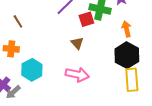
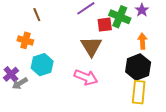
brown triangle: (77, 43) -> (91, 46), size x1.6

